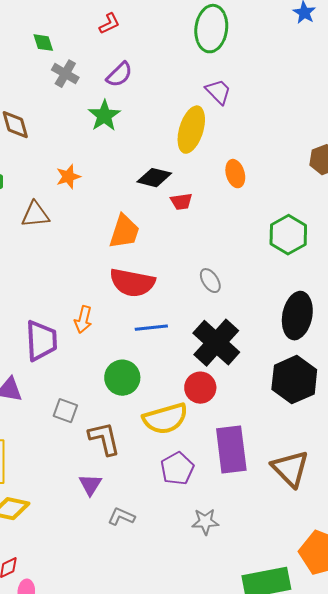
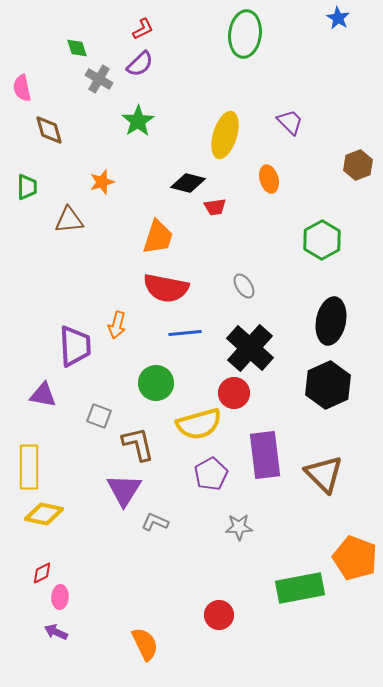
purple semicircle: (119, 75) -> (140, 64), moved
purple trapezoid: (218, 92) -> (290, 122), moved
purple triangle: (90, 485) -> (124, 490), size x1.5

